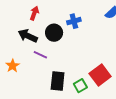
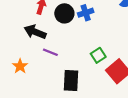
black circle: (54, 33) -> (64, 13), moved
green square: (80, 86) -> (98, 55), moved

